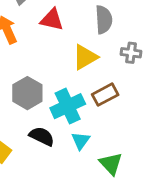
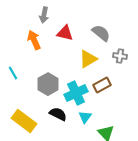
gray semicircle: (104, 20) -> (101, 33), turned -48

